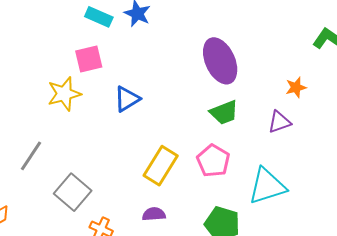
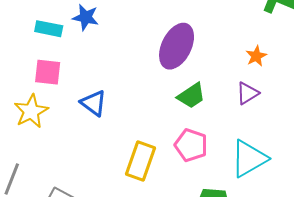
pink square: (89, 59) -> (48, 72), turned 32
purple ellipse: (220, 61) -> (177, 46), turned 63
blue triangle: (127, 99) -> (94, 103), turned -40

